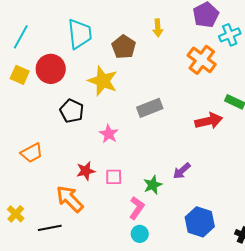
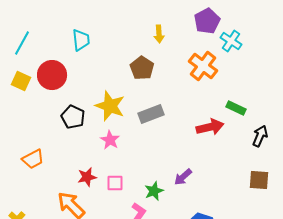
cyan trapezoid: (80, 34) -> (81, 40), size x0.7
cyan cross: (230, 35) -> (231, 41), turned -35
brown pentagon: (124, 47) -> (142, 68), moved
yellow star: (103, 81) -> (110, 106), moved

